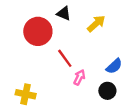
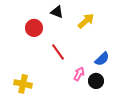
red circle: (38, 31) -> (34, 28), size x0.7
pink arrow: (79, 77) -> (79, 74), moved

